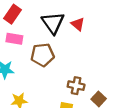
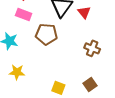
brown cross: (76, 86) -> (92, 48), moved

